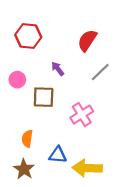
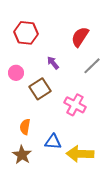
brown square: (44, 97) -> (40, 89), turned -35
pink cross: (82, 115) -> (75, 105), turned -30

